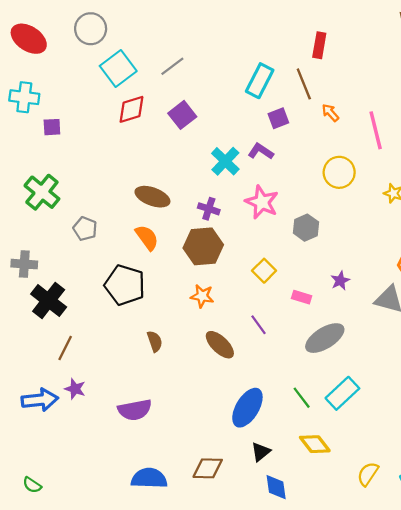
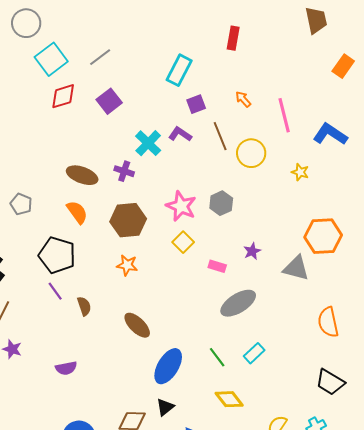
brown line: (304, 84) -> (220, 136), moved
pink star: (262, 202) -> (181, 206), moved
purple cross: (209, 209) -> (124, 171), moved
purple line: (258, 325) -> (55, 291), moved
brown ellipse: (220, 345) -> (137, 325), moved
cyan rectangle: (342, 393) -> (254, 353), size x0.7
purple semicircle: (135, 410) -> (66, 368), size x0.7
black triangle: (261, 452) -> (165, 407), moved

